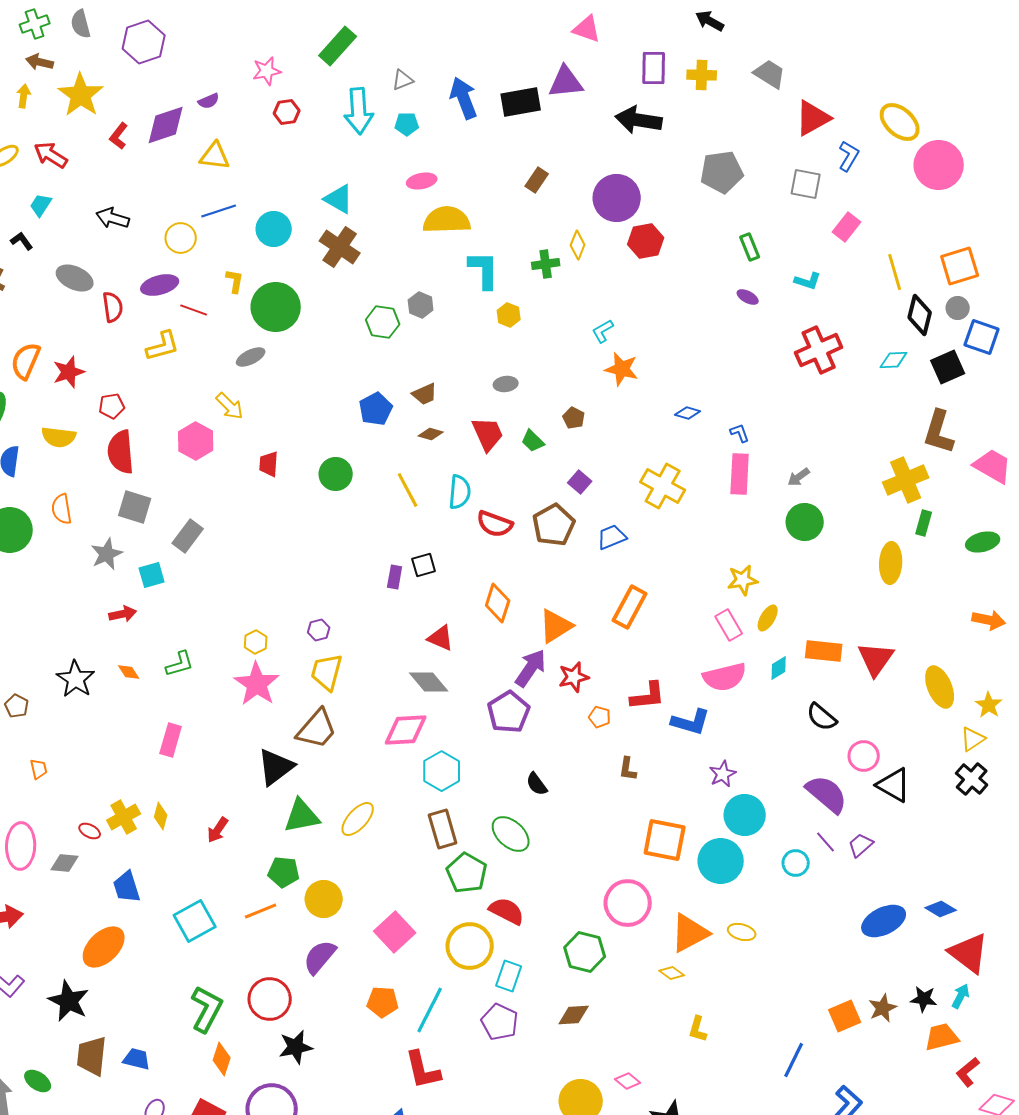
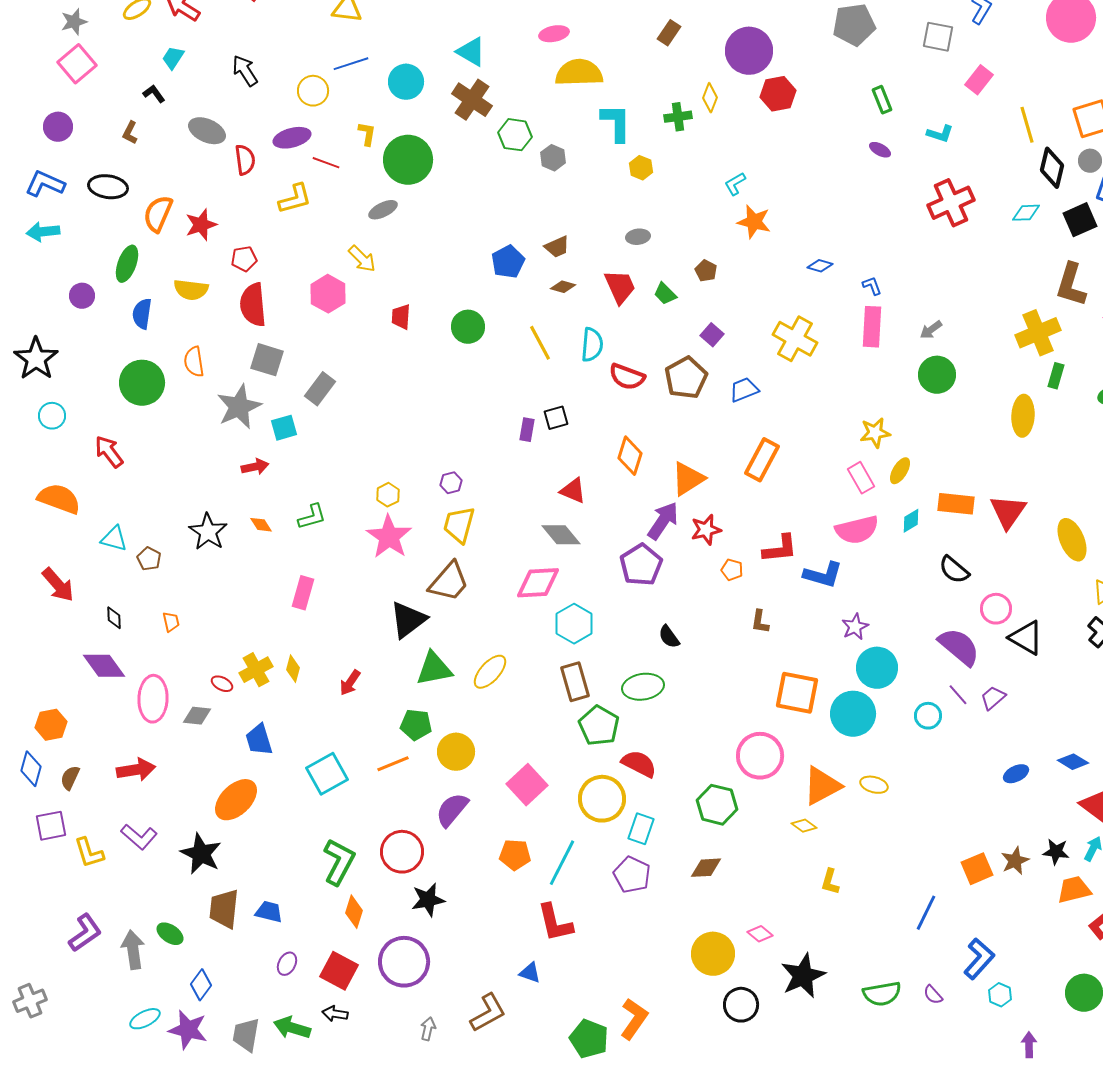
black arrow: (113, 218) -> (245, 71), turned 40
green hexagon: (383, 322) -> (515, 135), moved
gray star: (107, 554) -> (239, 407), size x1.4
green ellipse: (511, 834) -> (643, 687), turned -51
blue ellipse: (884, 921) -> (1016, 774), size x0.6

